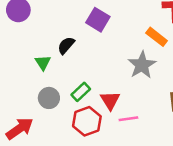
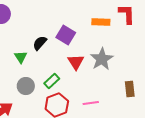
purple square: (98, 20) -> (66, 35), moved
orange rectangle: (157, 37) -> (101, 22), moved, turned -36
red triangle: (110, 100) -> (76, 62), moved

